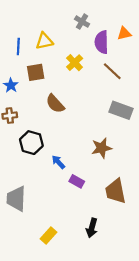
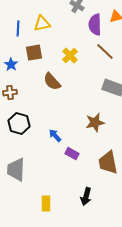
yellow cross: (75, 63) -> (70, 56), moved
black hexagon: (31, 143) -> (19, 124), moved
yellow rectangle: (49, 235) -> (46, 204), turned -42

